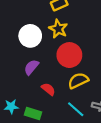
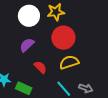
yellow star: (58, 29) -> (56, 12), turned 30

